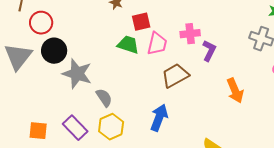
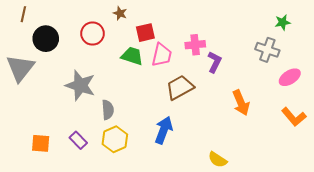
red circle: (41, 23) -> (93, 34), moved
black circle: (54, 51) -> (46, 39), moved
gray semicircle: (104, 98) -> (108, 110), turned 30
purple rectangle: (75, 128) -> (78, 140), size x0.7

